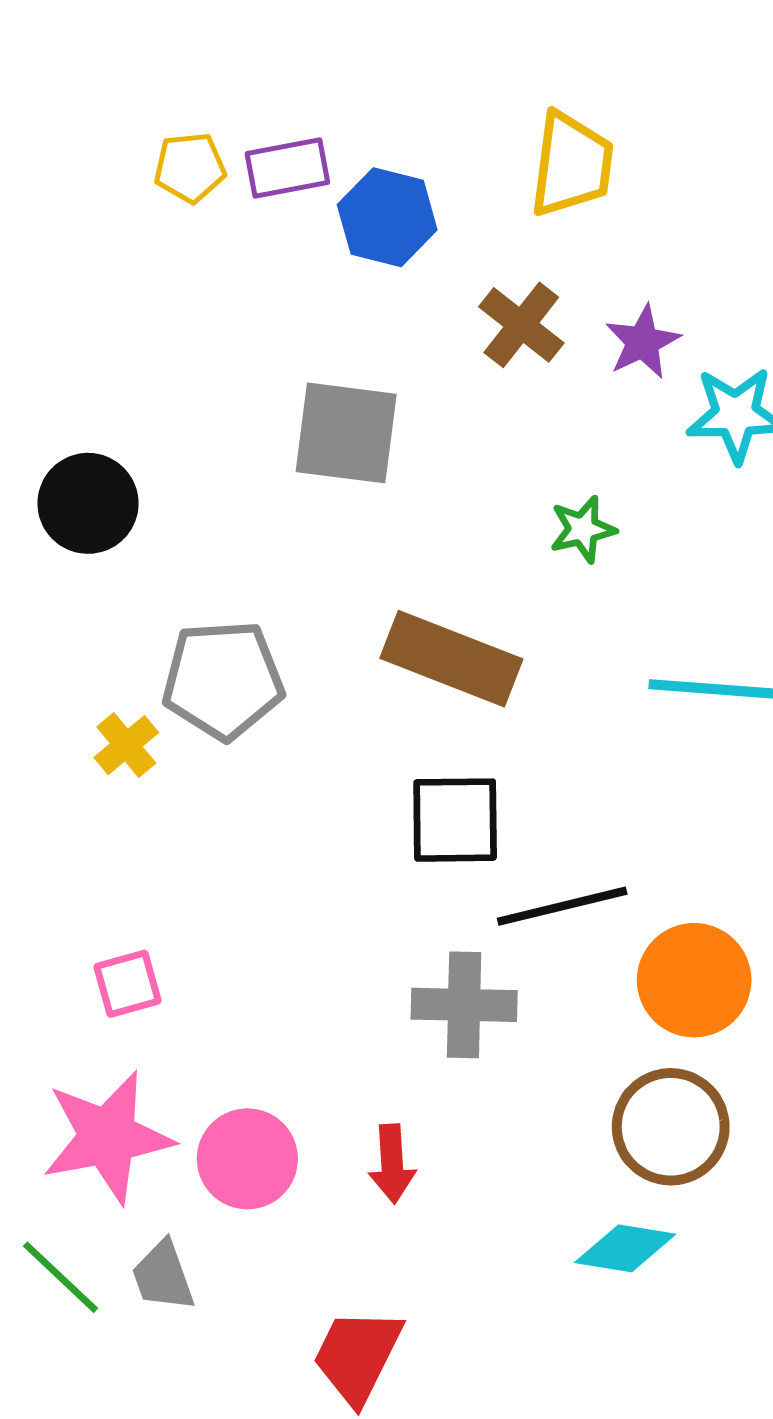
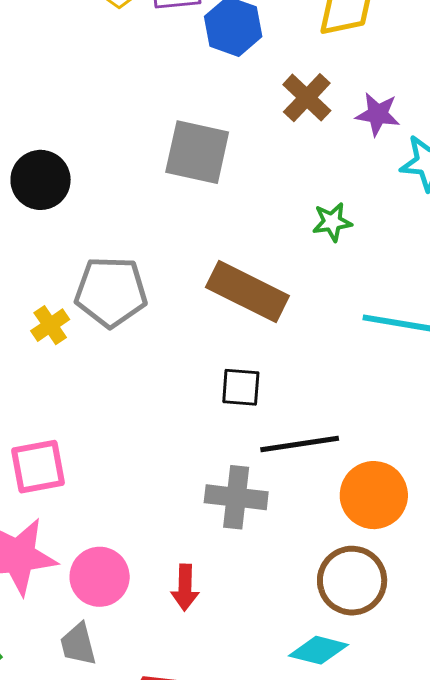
purple star: (643, 342) -> (378, 114), turned 30
black square: (455, 820) -> (241, 387), size x0.7
pink square: (128, 984) -> (38, 467), size x1.4
gray trapezoid: (163, 1276) -> (78, 644), moved

